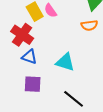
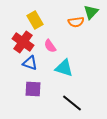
pink semicircle: (50, 11) -> (50, 46), moved
orange semicircle: (89, 25) -> (76, 22), moved

